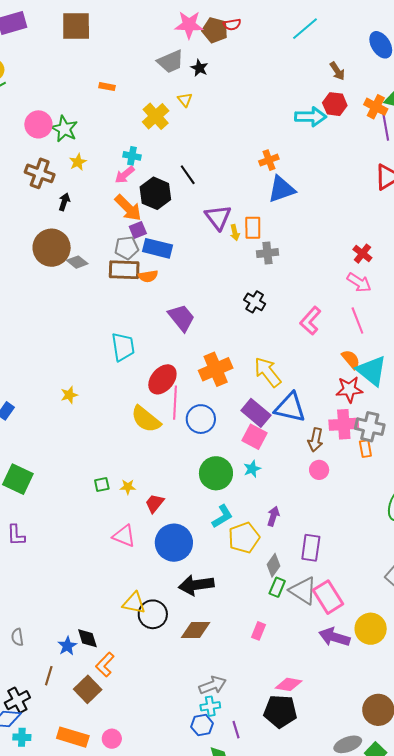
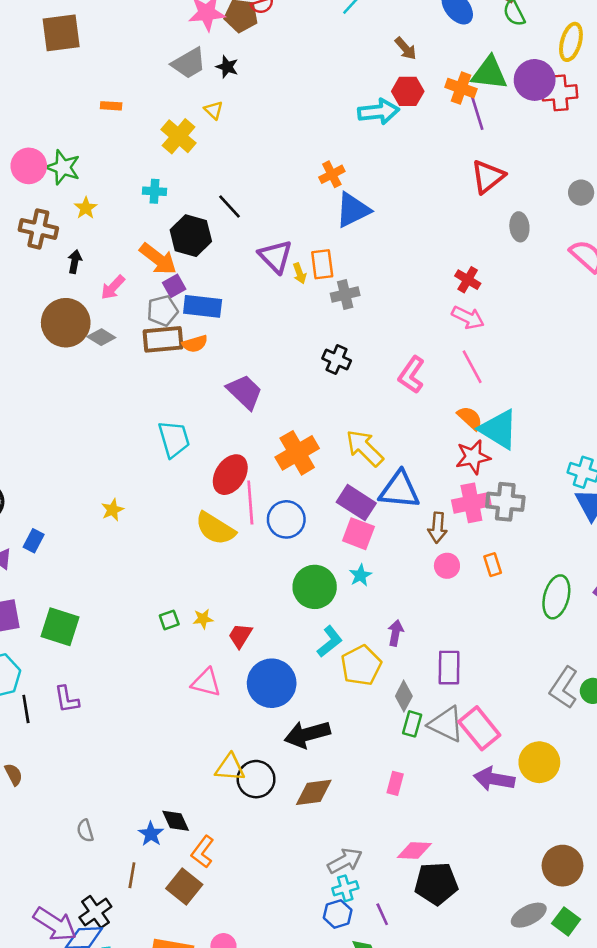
pink arrow: (125, 175) -> (113, 287), moved
orange rectangle: (365, 449) -> (493, 565), moved
pink diamond: (289, 684) -> (414, 851), moved

